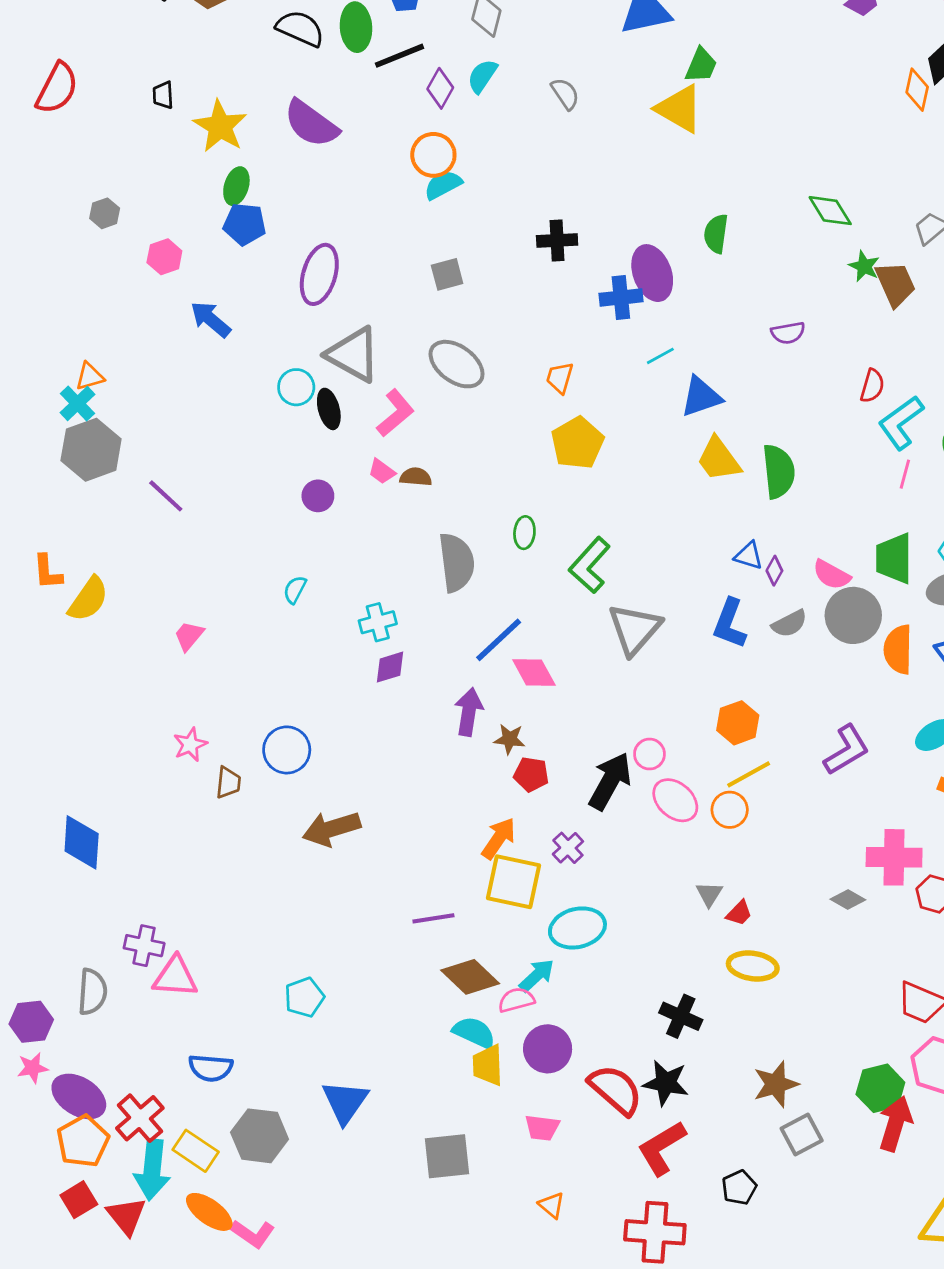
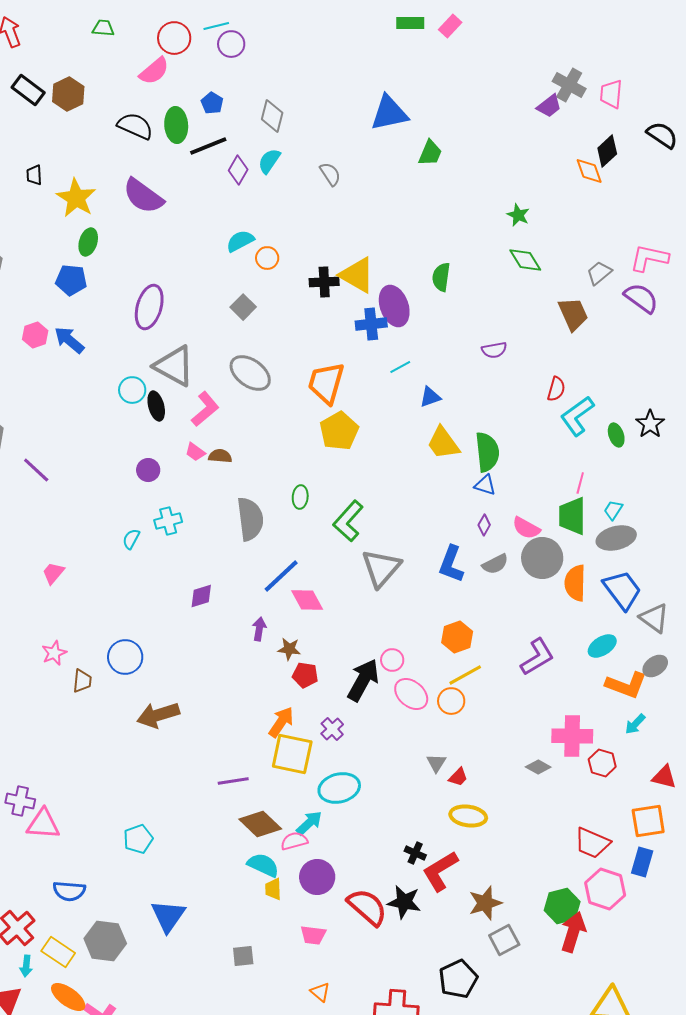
orange diamond: (917, 90) -> (589, 171), turned -32
yellow triangle: (679, 109) -> (357, 275), moved
orange circle: (433, 155) -> (267, 258), moved, size x0.7
blue pentagon: (245, 224) -> (71, 280), moved
pink hexagon: (164, 257) -> (35, 335), moved
green star: (864, 266) -> (518, 215), moved
gray square: (447, 274) -> (243, 307), turned -30
orange trapezoid: (560, 378) -> (326, 383), size x1.8
blue triangle: (701, 397) -> (430, 397), size x0.7
pink line: (905, 474) -> (580, 483), moved
blue triangle: (749, 556) -> (485, 485), moved
cyan cross: (378, 622) -> (168, 521), moved
purple arrow: (469, 712) -> (259, 629), size x0.7
black cross: (681, 1016) -> (415, 853), size x0.7
yellow trapezoid: (488, 1065) -> (273, 889), size x0.7
red L-shape: (662, 1148) -> (440, 871), moved
gray square: (447, 1156) -> (243, 956), size x0.6
cyan arrow: (152, 1170) -> (26, 966), size x0.5
black pentagon: (739, 1187) -> (458, 979), size x1.5

